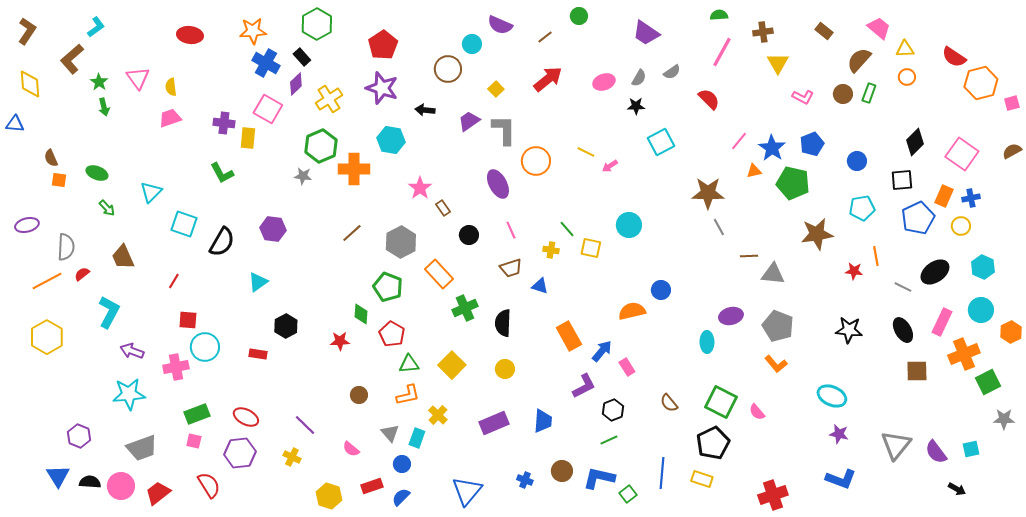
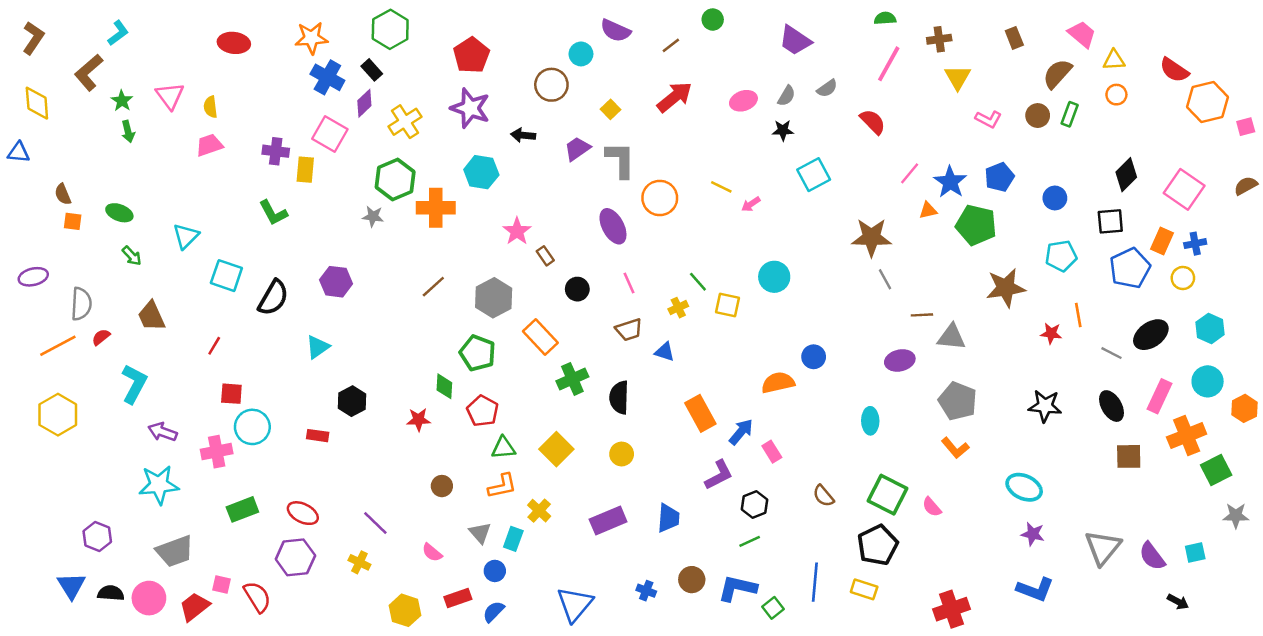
brown rectangle: (824, 31) -> (1014, 38), turned 30
yellow cross: (551, 250) -> (678, 308), turned -35
purple ellipse: (731, 316) -> (900, 360), moved
pink square: (194, 441) -> (222, 584), moved

